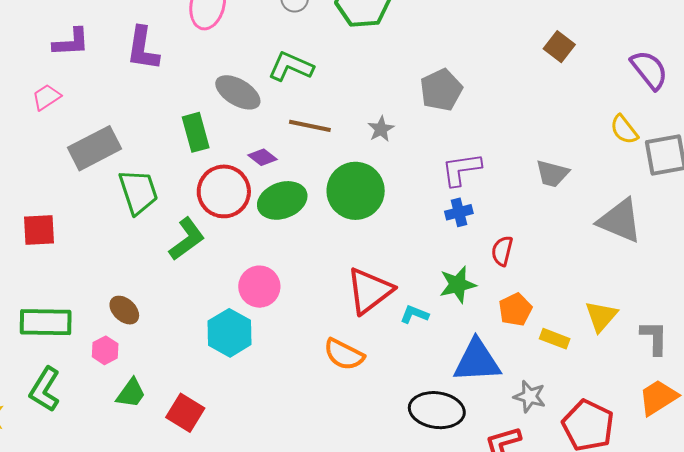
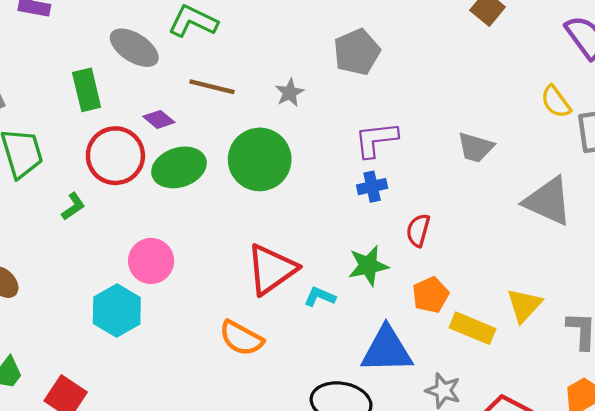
green L-shape: (187, 239) -> (73, 206), size x0.6
yellow rectangle: (555, 339) -> (472, 328), size x1.4

